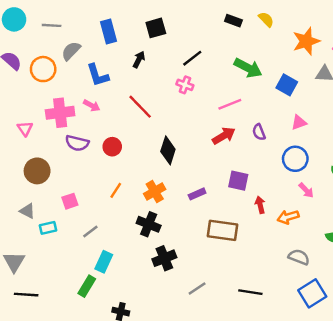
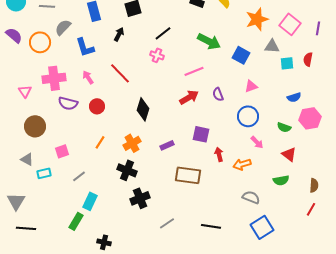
pink arrow: (92, 105) -> (88, 77), moved, turned -152

